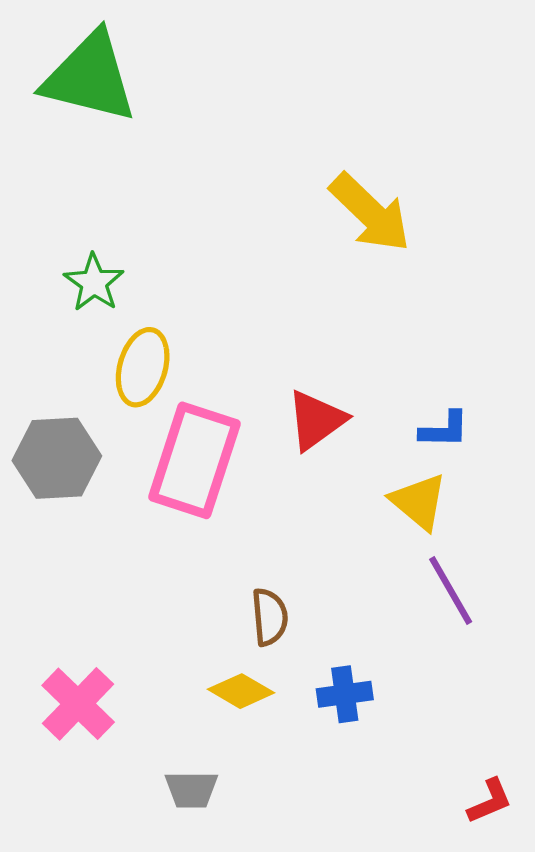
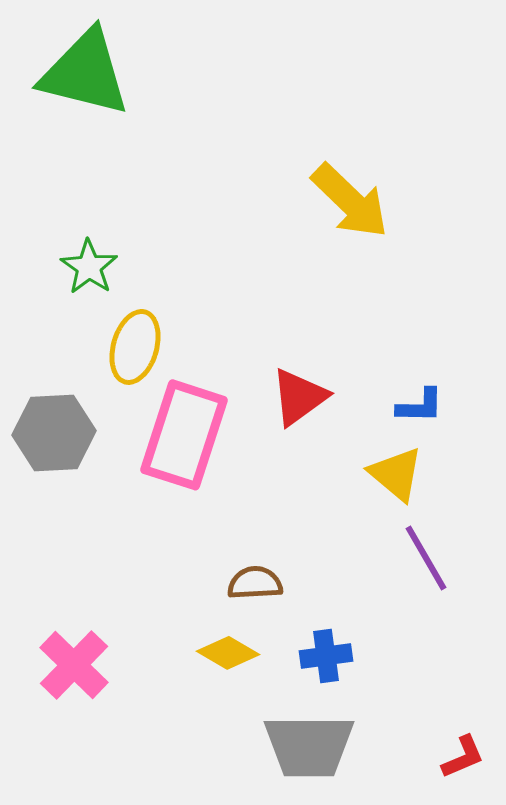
brown semicircle: (270, 617) -> (255, 583), turned -88
gray trapezoid: (191, 789) -> (309, 746), moved, size x1.8

